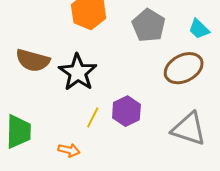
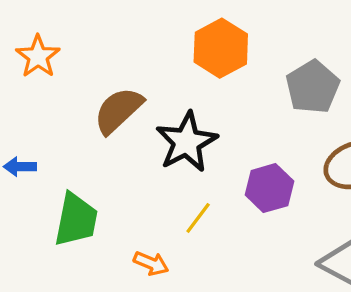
brown semicircle: (33, 60) -> (118, 110), turned 112
purple hexagon: (126, 111) -> (269, 188), moved

